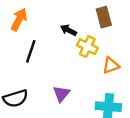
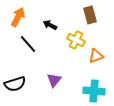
black arrow: (68, 30) -> (50, 25), moved
black line: (31, 51) -> (28, 44), turned -60

